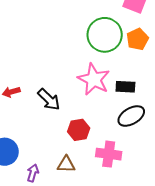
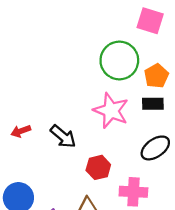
orange pentagon: (137, 39) -> (156, 76), moved
black rectangle: (125, 87) -> (153, 104), moved

